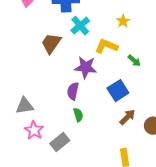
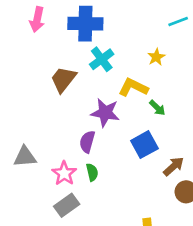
green arrow: (134, 61) -> (157, 108), moved
brown arrow: (127, 117) -> (174, 166), moved
pink star: (34, 130) -> (64, 173), moved

